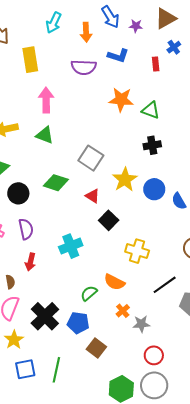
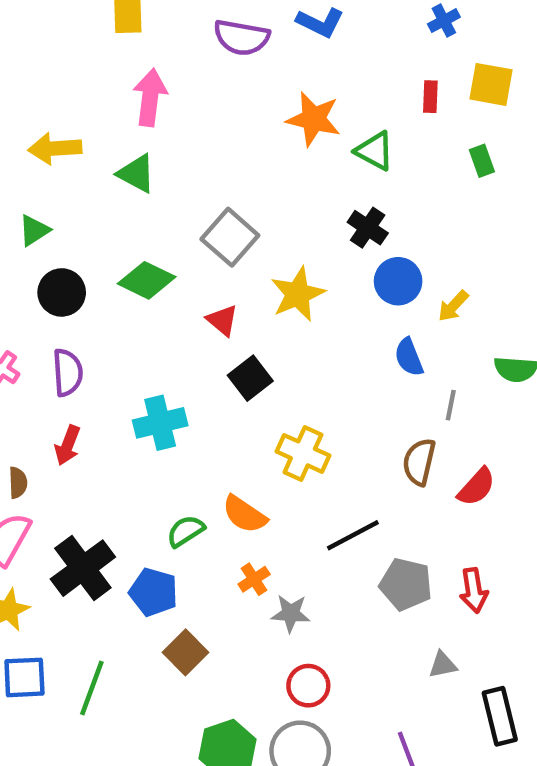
red rectangle: (156, 64) -> (430, 97), moved
black cross: (152, 145) -> (368, 228), turned 36
blue circle: (154, 189) -> (398, 281), moved

